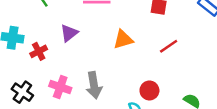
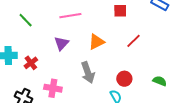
purple triangle: (69, 33) -> (61, 43), moved
gray arrow: (94, 85) -> (88, 72), moved

